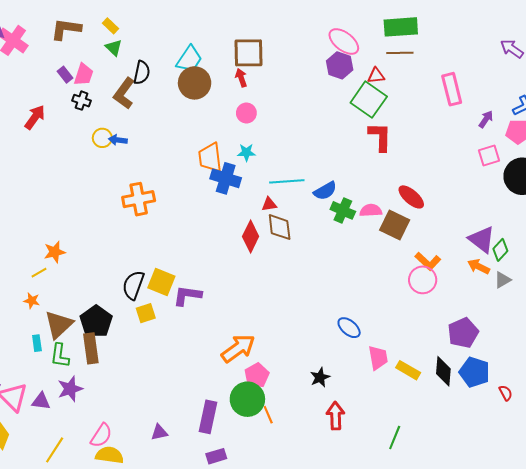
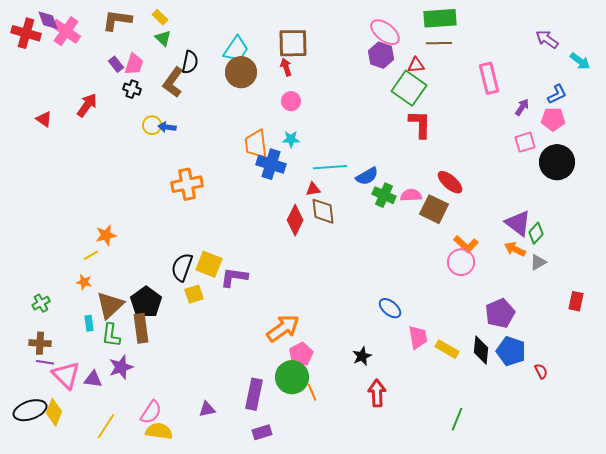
green line: (395, 438) -> (457, 419), moved

